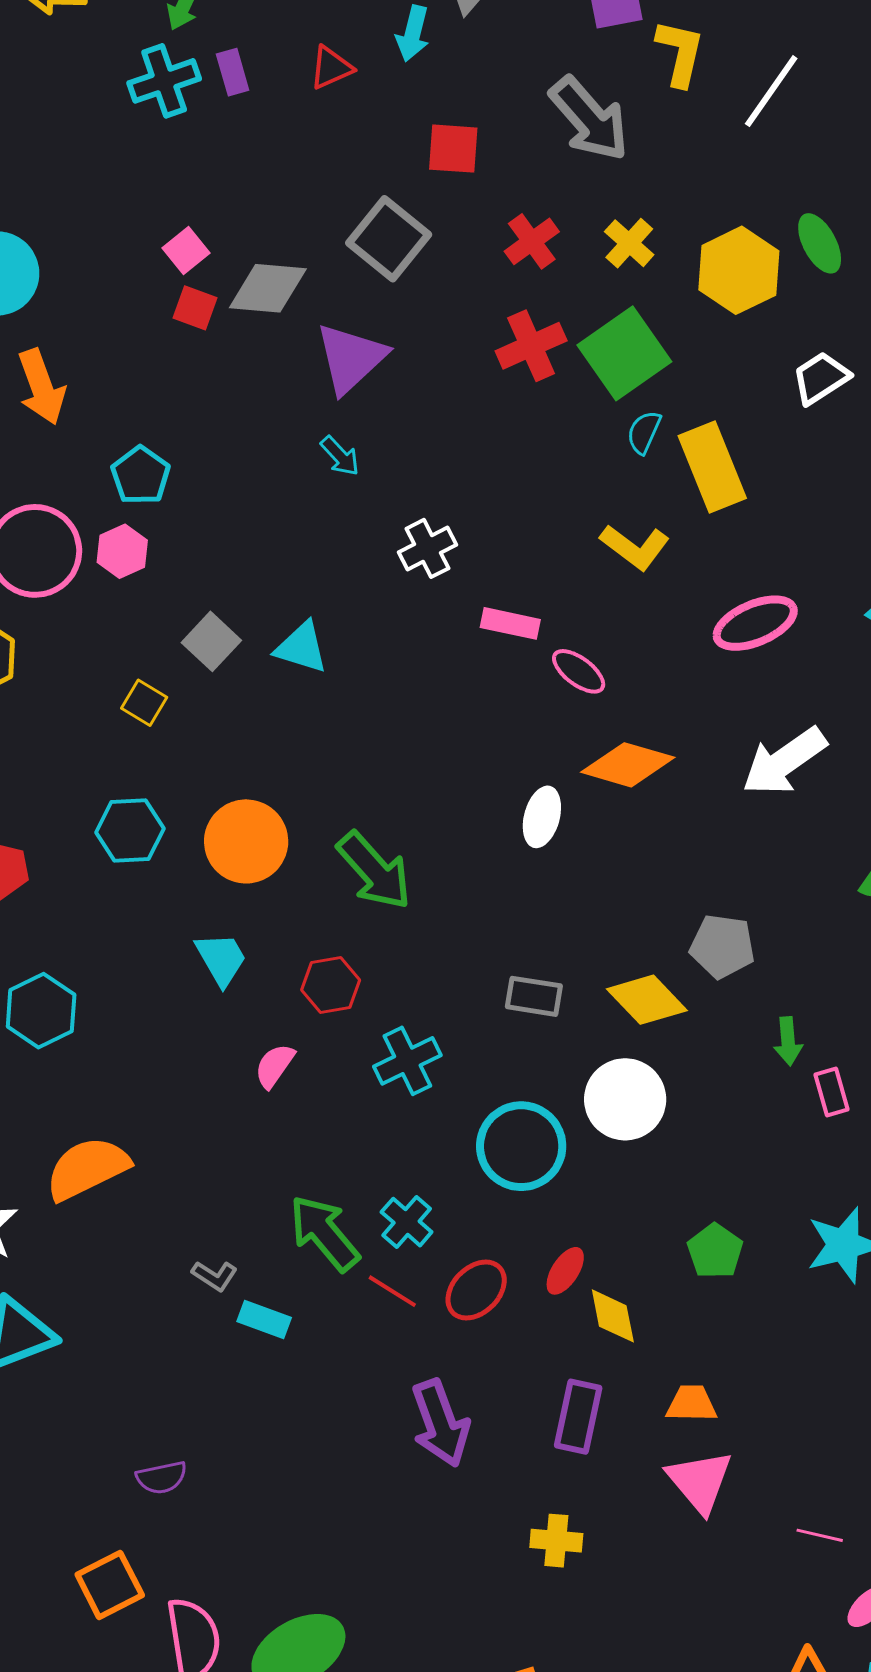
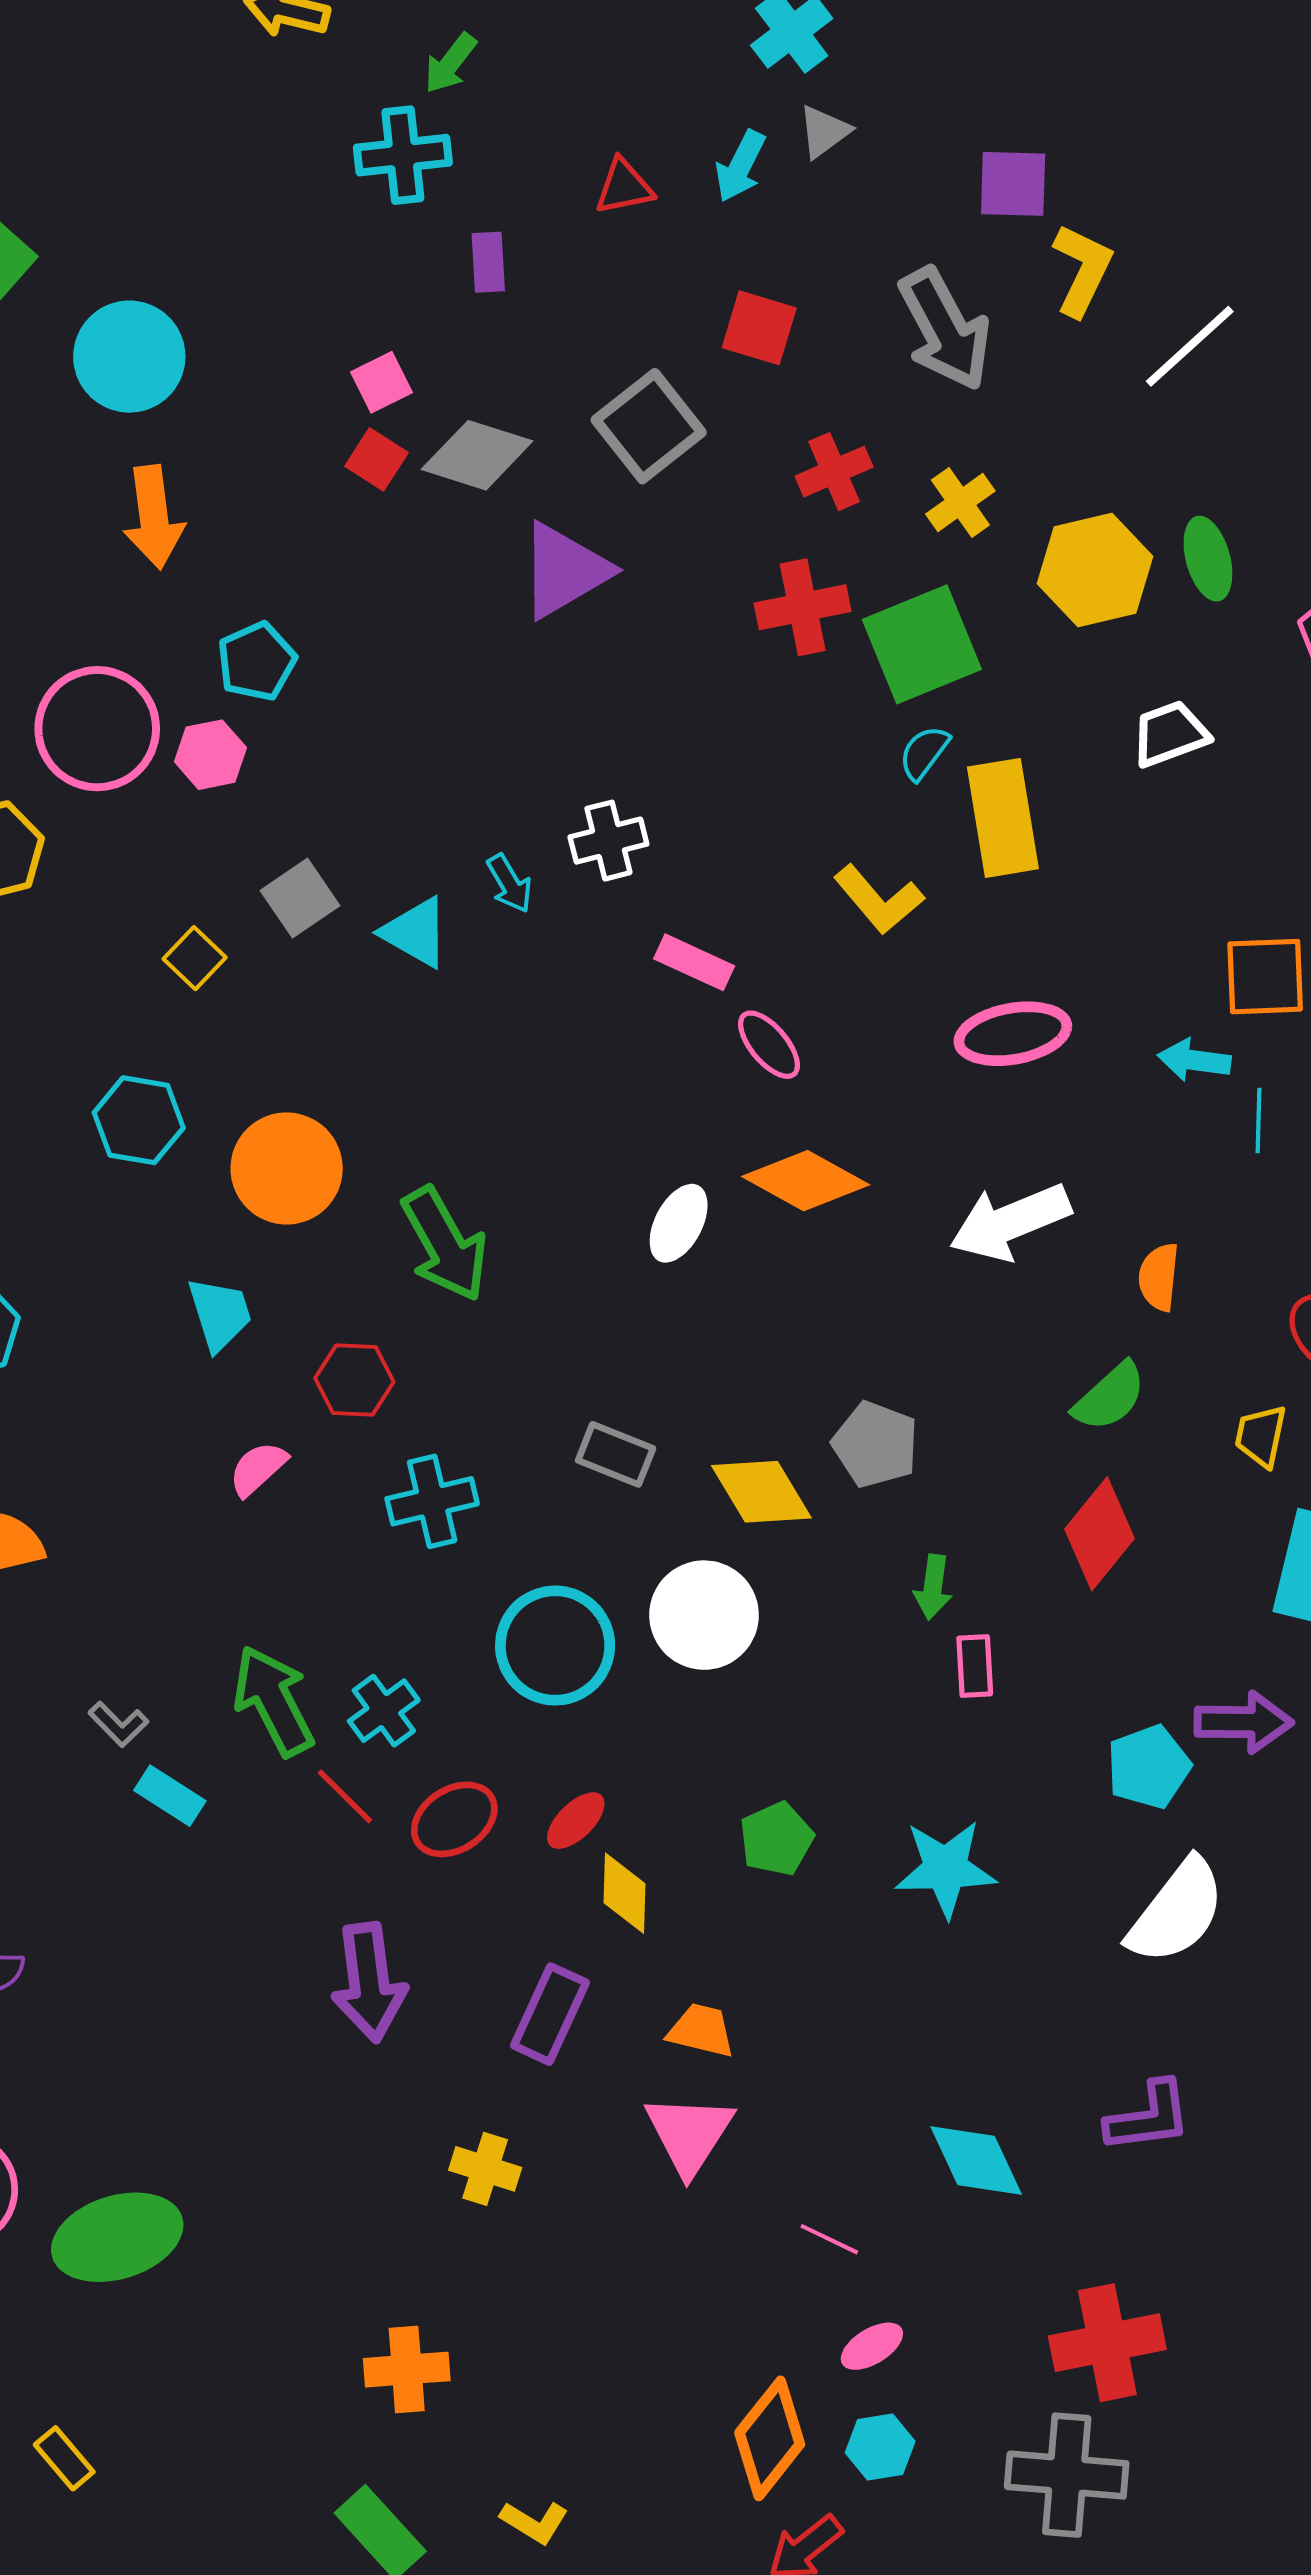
purple rectangle: (233, 72) -> (488, 262), moved
cyan arrow: (340, 456) -> (509, 884), moved

